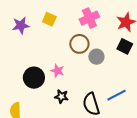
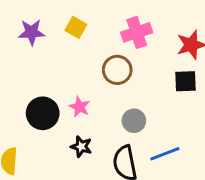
black square: (125, 46) -> (185, 81), turned -35
gray circle: (96, 57) -> (134, 121), moved

